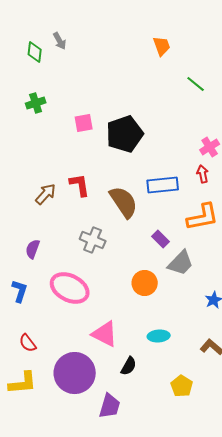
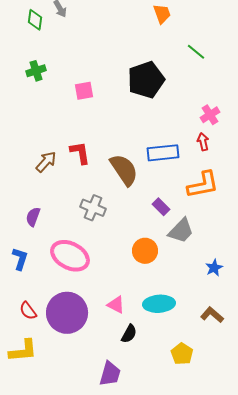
black pentagon: (125, 134) -> (146, 80), moved
pink triangle: (105, 334) -> (116, 305), moved, size x0.7
cyan ellipse: (159, 336) -> (159, 304), size x1.4
purple circle: (75, 373) -> (67, 313), moved

